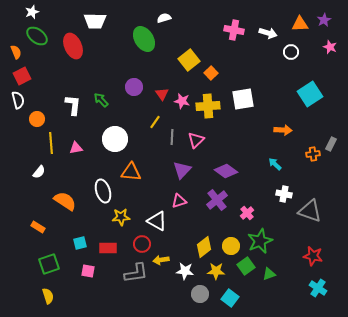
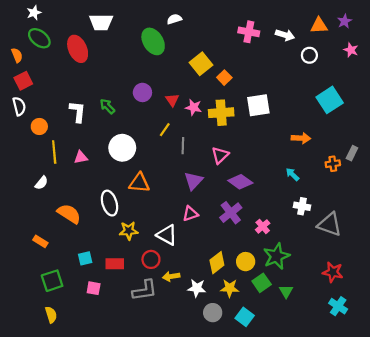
pink triangle: (196, 140) -> (220, 155), moved
green triangle: (269, 274) -> (286, 291), turned -40

